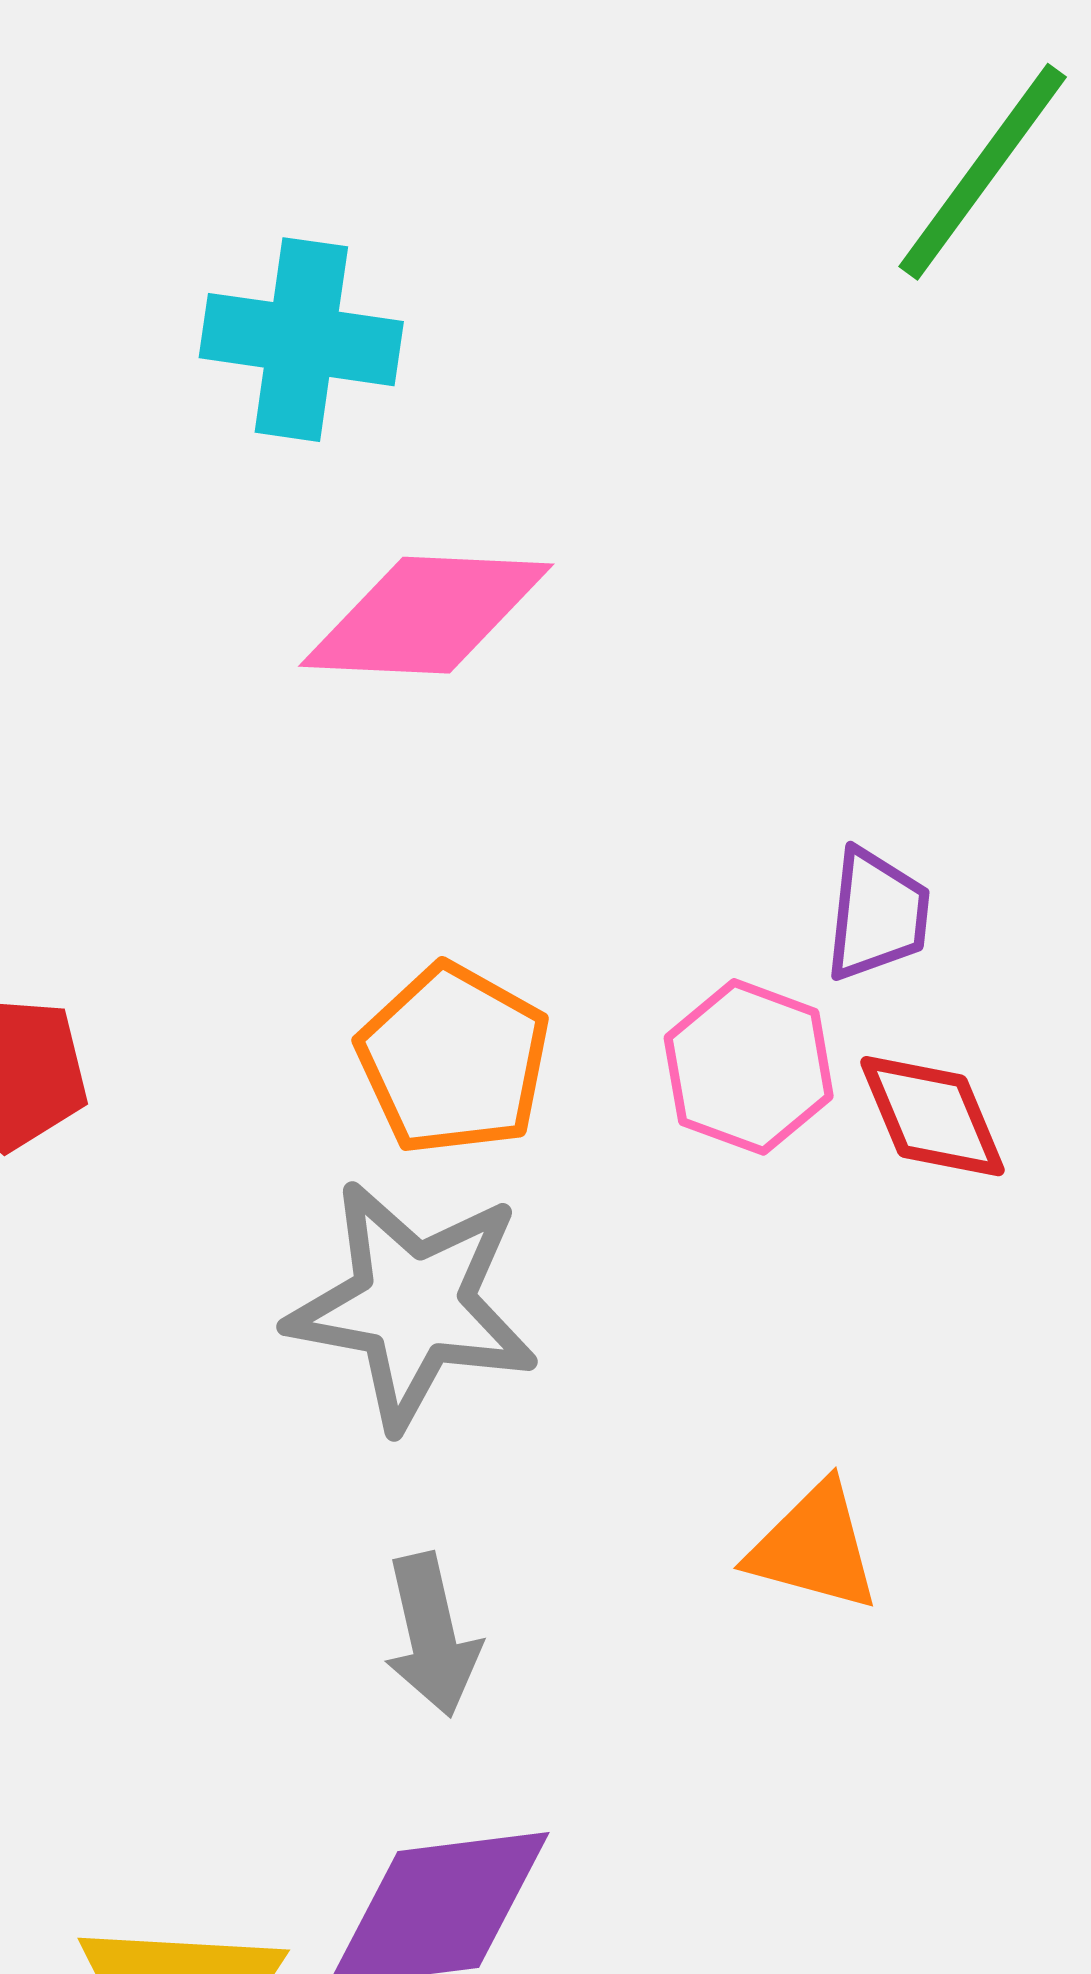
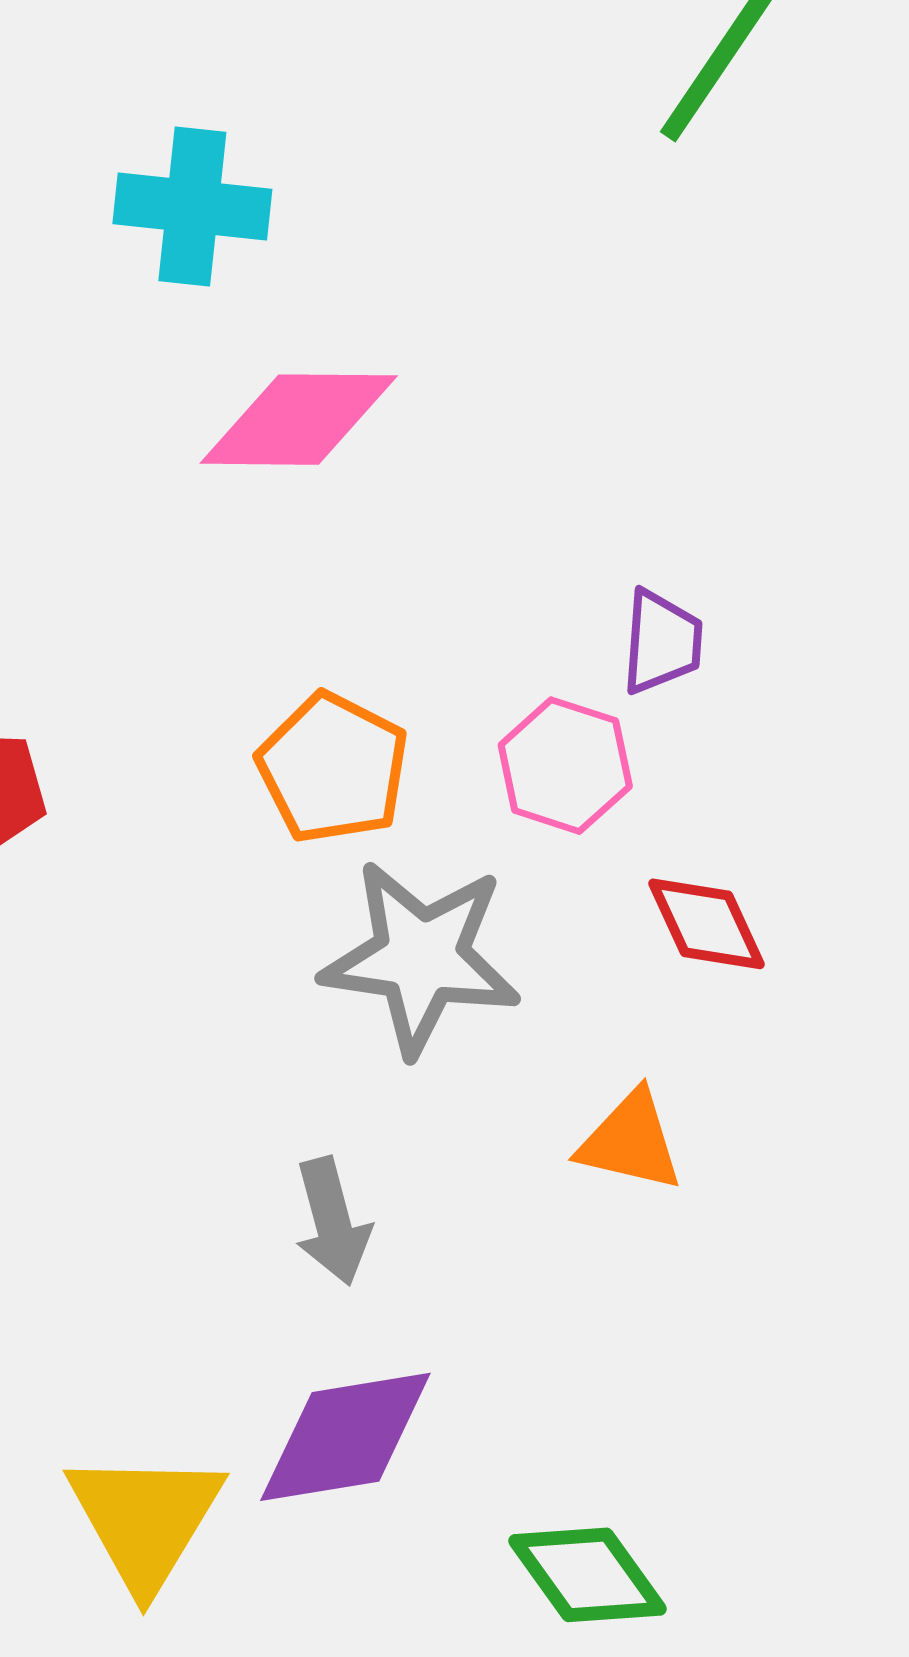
red diamond: (932, 1116) -> (706, 924), moved
gray star: (413, 1305) -> (421, 957), moved

